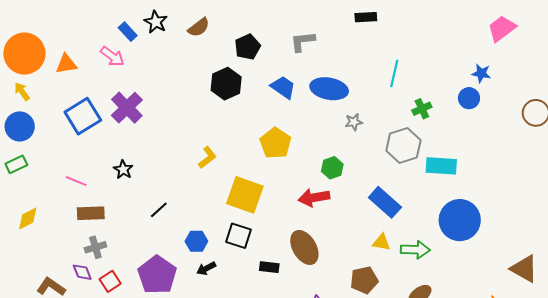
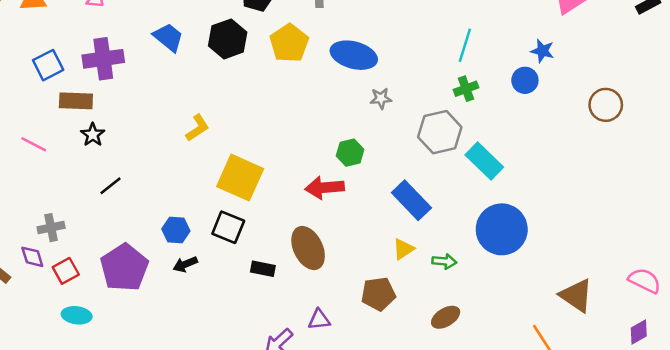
cyan line: (394, 73) -> (465, 45), moved
blue trapezoid: (283, 87) -> (168, 37), moved
purple cross: (127, 108) -> (103, 59), turned 32
blue square: (83, 116) -> (48, 65), size x0.7
yellow pentagon: (276, 143) -> (289, 43), moved
cyan rectangle: (441, 166) -> (484, 161), turned 36
black line: (159, 210) -> (110, 186), moved
brown rectangle: (91, 213) -> (76, 101), moved
yellow triangle: (381, 242) -> (403, 249), turned -48
green arrow: (415, 250) -> (444, 261), size x0.7

